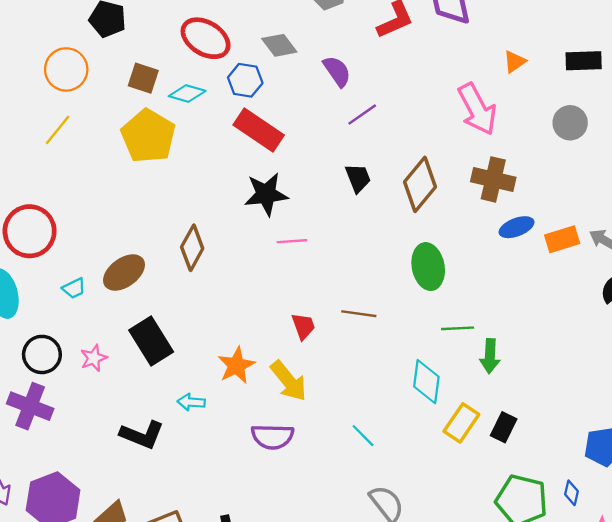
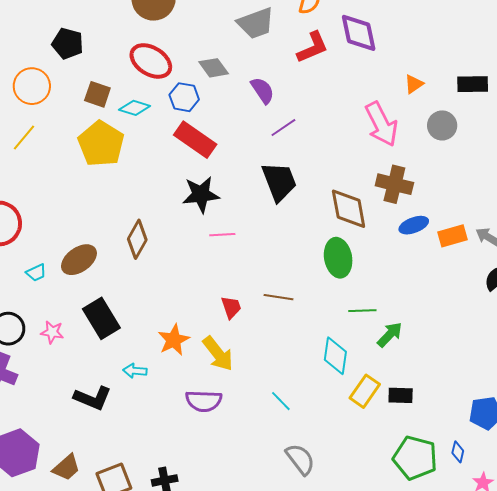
gray circle: (570, 123) -> (442, 125), moved
black trapezoid: (358, 178) -> (279, 182), size x1.6
brown diamond: (420, 184) -> (349, 209), moved, turned -51
green arrow: (490, 356) -> (390, 335), turned -140
pink star: (94, 358) -> (52, 332), turned 30
black rectangle: (504, 427) -> (401, 395), turned 65

